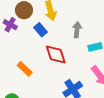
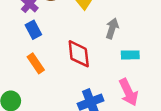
blue rectangle: (40, 30) -> (33, 30), moved

